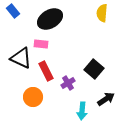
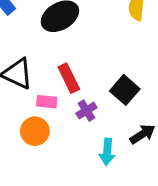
pink rectangle: (41, 44) -> (47, 102), moved
red rectangle: (46, 71) -> (69, 78), moved

